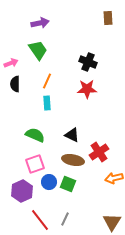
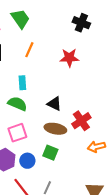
black cross: (88, 62) -> (81, 23), moved
cyan rectangle: (47, 103) -> (22, 83), moved
blue circle: (49, 182) -> (27, 161), moved

